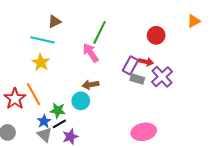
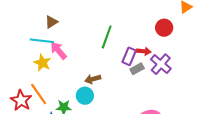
green line: (100, 32) -> (107, 37), moved
red circle: (156, 35) -> (164, 28), moved
pink arrow: (91, 53) -> (59, 50), moved
gray rectangle: (137, 79) -> (137, 69), turned -40

